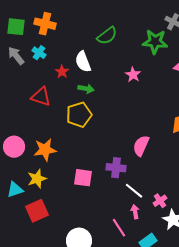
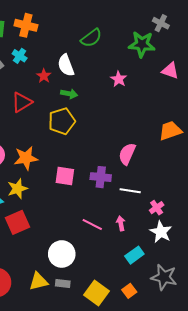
red triangle: (41, 97) -> (22, 102), turned -50
pink square: (83, 178) -> (65, 176), moved
white line: (134, 191) -> (130, 191), moved, turned -30
pink cross: (160, 201) -> (157, 208), moved
pink line: (119, 228) -> (92, 224), moved, turned -30

